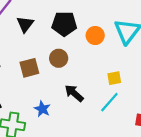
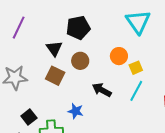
black triangle: (25, 24) -> (54, 49), moved
orange circle: (95, 36) -> (119, 56), moved
brown square: (29, 68) -> (55, 76), turned -36

